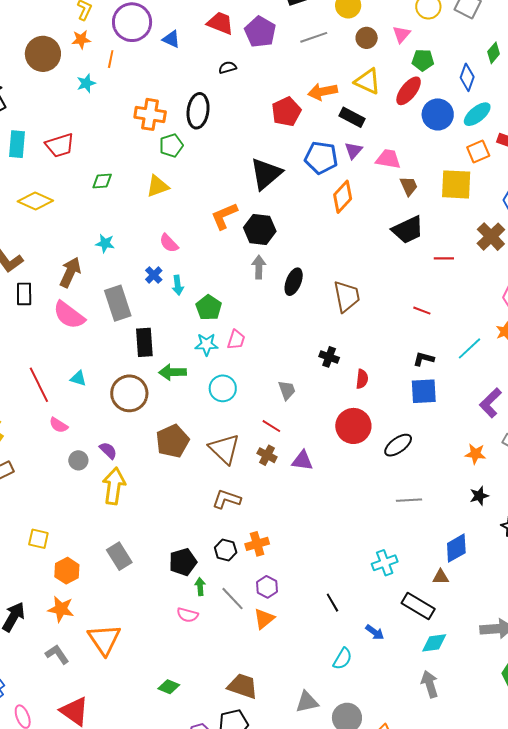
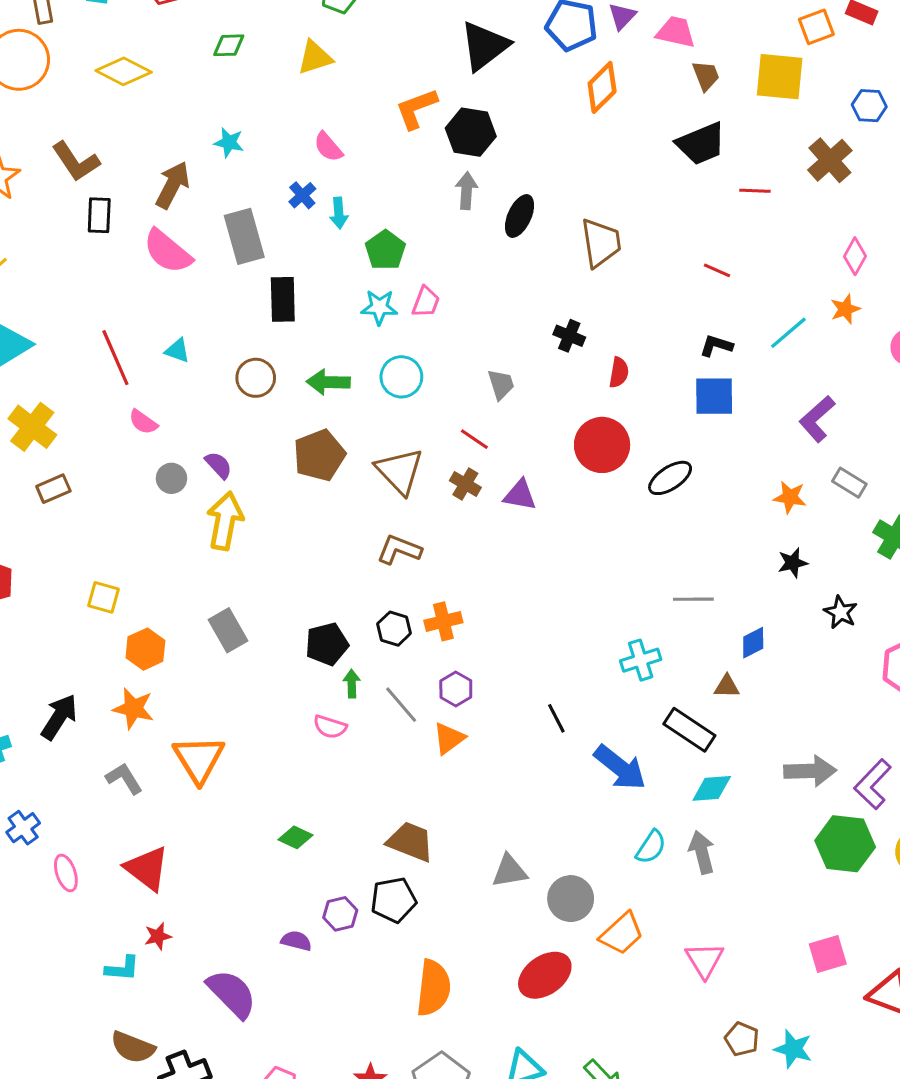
green arrow: (173, 372) -> (328, 382), moved
brown circle: (129, 393) -> (256, 378), size x0.7
gray line: (409, 500) -> (693, 599), moved
blue diamond: (456, 548) -> (753, 643), size x0.7
blue arrow: (375, 632) -> (620, 767), size x1.8
cyan semicircle: (342, 659) -> (651, 847), moved

